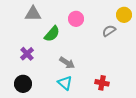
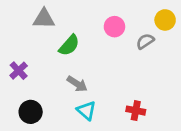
pink circle: (76, 19) -> (114, 27), moved
purple cross: (27, 54) -> (19, 71), moved
gray arrow: (67, 63) -> (77, 84), moved

